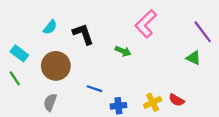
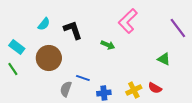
green triangle: (194, 58) -> (164, 59), moved
gray semicircle: (50, 102) -> (66, 89), moved

